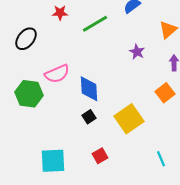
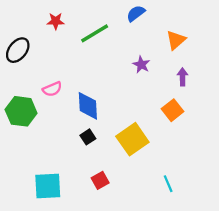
pink semicircle: (57, 74) -> (52, 89), size x0.7

